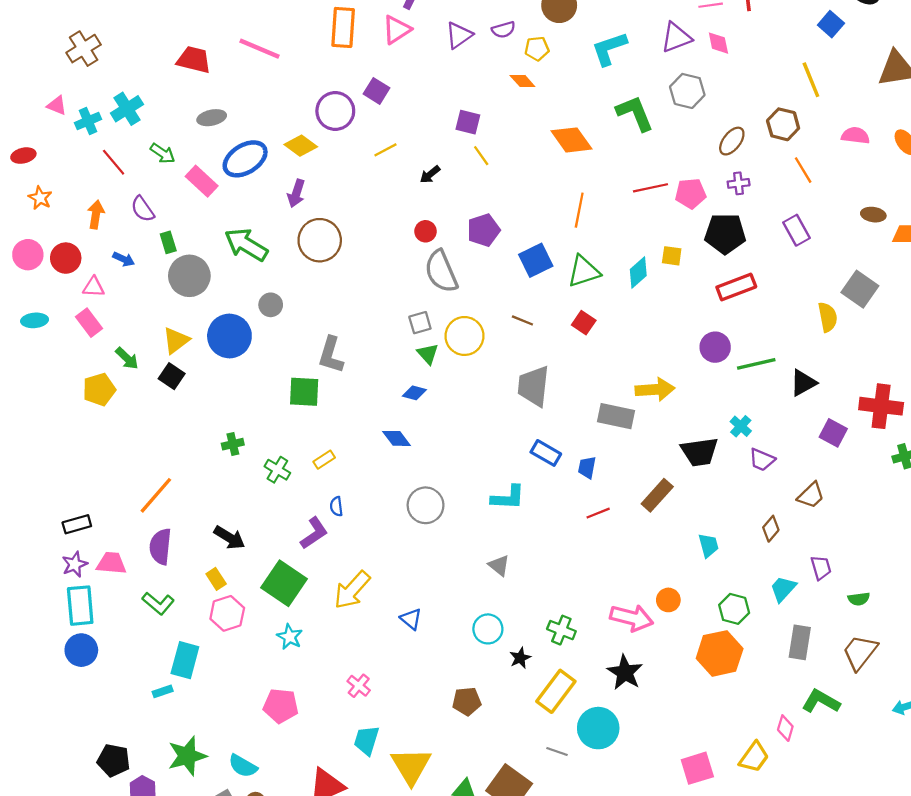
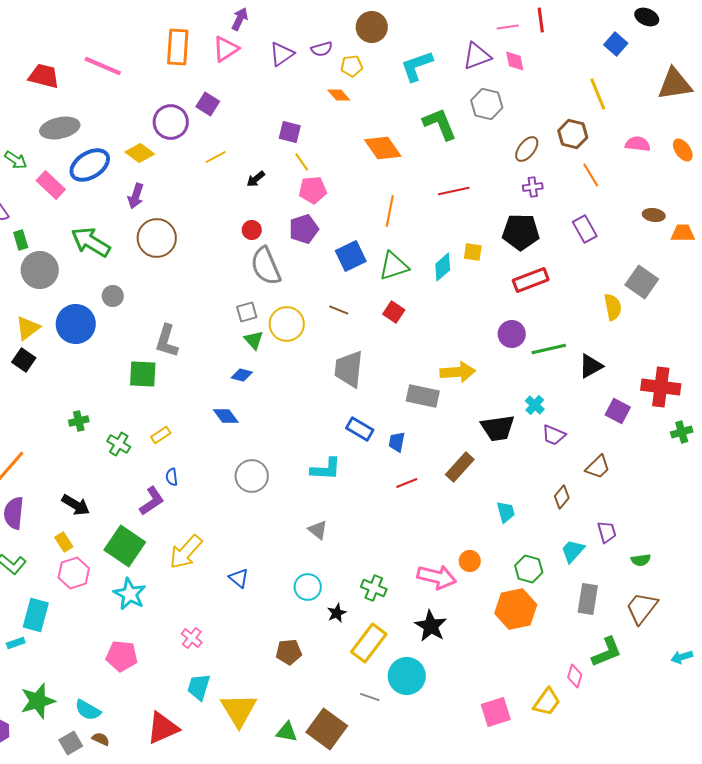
gray ellipse: (212, 118) -> (60, 128), size x1.5
pink pentagon: (691, 193) -> (313, 190), moved
cyan star: (290, 637) -> (130, 594), size x1.4
green L-shape: (821, 701) -> (607, 652), turned 128

